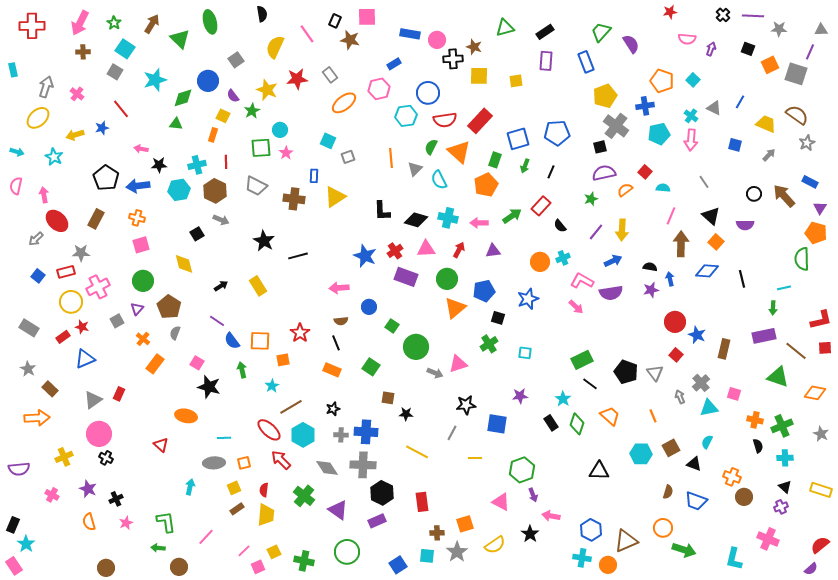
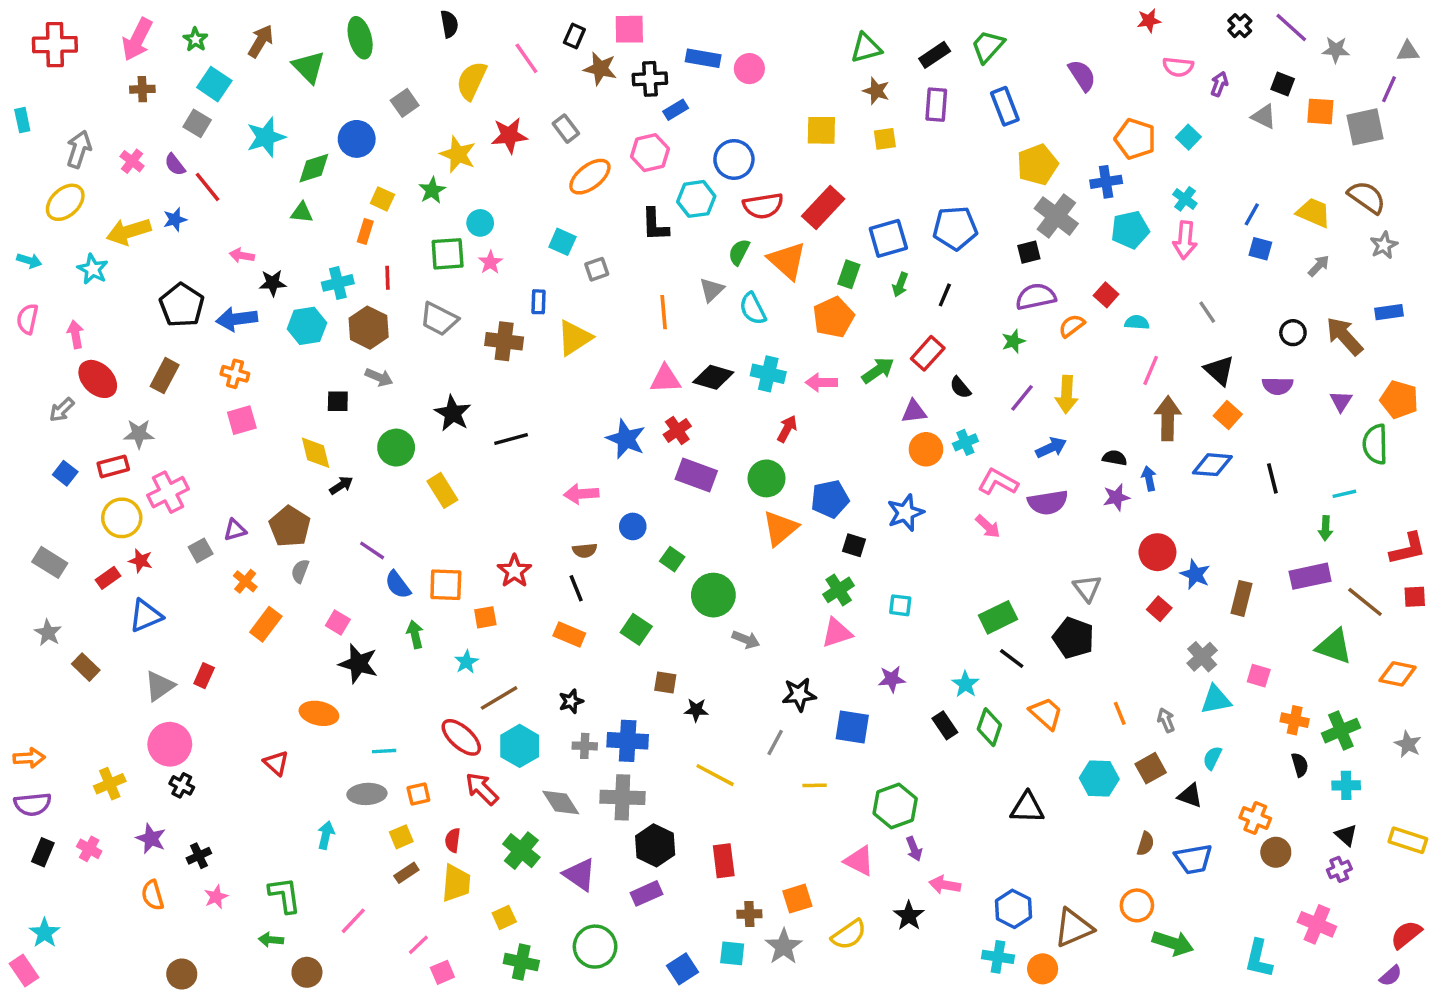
purple line: (753, 16) -> (1291, 27), turned 40
green trapezoid: (601, 32) -> (988, 46), moved
brown star: (474, 47) -> (876, 91), moved
black cross: (453, 59) -> (650, 79), moved
orange square: (770, 65) -> (1320, 111), turned 30
gray square: (796, 74) -> (1365, 127), turned -30
purple semicircle: (233, 96) -> (175, 165), moved
blue line: (740, 102) -> (1252, 214), moved
gray triangle: (714, 108) -> (1264, 117), moved
yellow arrow: (75, 135) -> (129, 232), size x1.4
orange line: (391, 158) -> (664, 312), moved
blue rectangle: (810, 182) -> (1389, 312), turned -35
purple triangle: (820, 208) -> (1341, 401), moved
black L-shape: (382, 211) -> (655, 225), moved
black square: (197, 234) -> (338, 401), turned 32
pink triangle: (426, 249) -> (665, 379), moved
purple triangle: (493, 251) -> (914, 412), moved
green circle: (143, 281) -> (396, 448), moved
black arrow: (221, 286) -> (341, 485), moved
purple triangle: (137, 309) -> (235, 530), turned 32
pink triangle: (458, 364) -> (837, 633), moved
gray triangle: (655, 373) -> (1087, 588), moved
gray arrow: (680, 397) -> (1166, 720), moved
orange arrow: (37, 418) -> (29, 758), moved, size x0.7
blue trapezoid: (696, 501) -> (1193, 859), turned -30
black rectangle: (13, 525) -> (43, 852), moved
yellow square: (274, 552) -> (504, 917), moved

